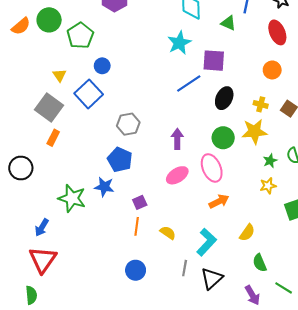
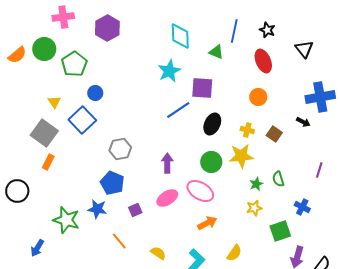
pink ellipse: (212, 168) -> (200, 191), turned -36
purple square: (140, 202) -> (135, 210), moved
orange line: (137, 226) -> (119, 241), moved, turned -48

